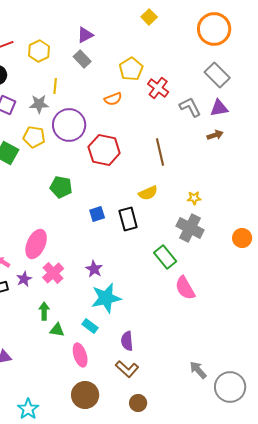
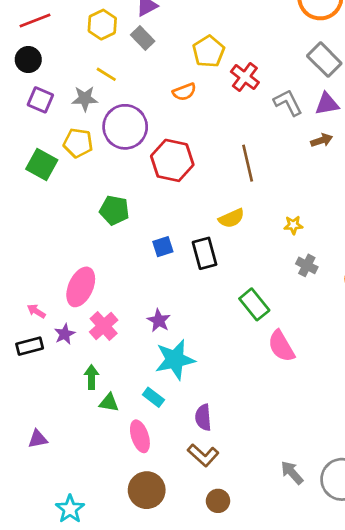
yellow hexagon: (39, 51) -> (102, 25), moved
yellow line: (55, 86) -> (106, 74), turned -63
gray cross: (190, 228) -> (307, 265), moved, size x0.6
gray arrow: (198, 370) -> (292, 473), moved

